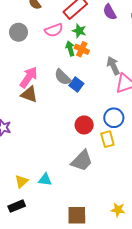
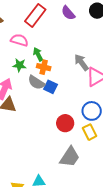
pink semicircle: (54, 30) -> (19, 40), turned -132
green star: (79, 31) -> (19, 65), moved
orange cross: (82, 49) -> (44, 67), moved

